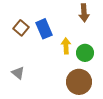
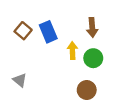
brown arrow: (84, 13) -> (92, 27), moved
brown circle: (79, 82) -> (87, 90), size x0.7

